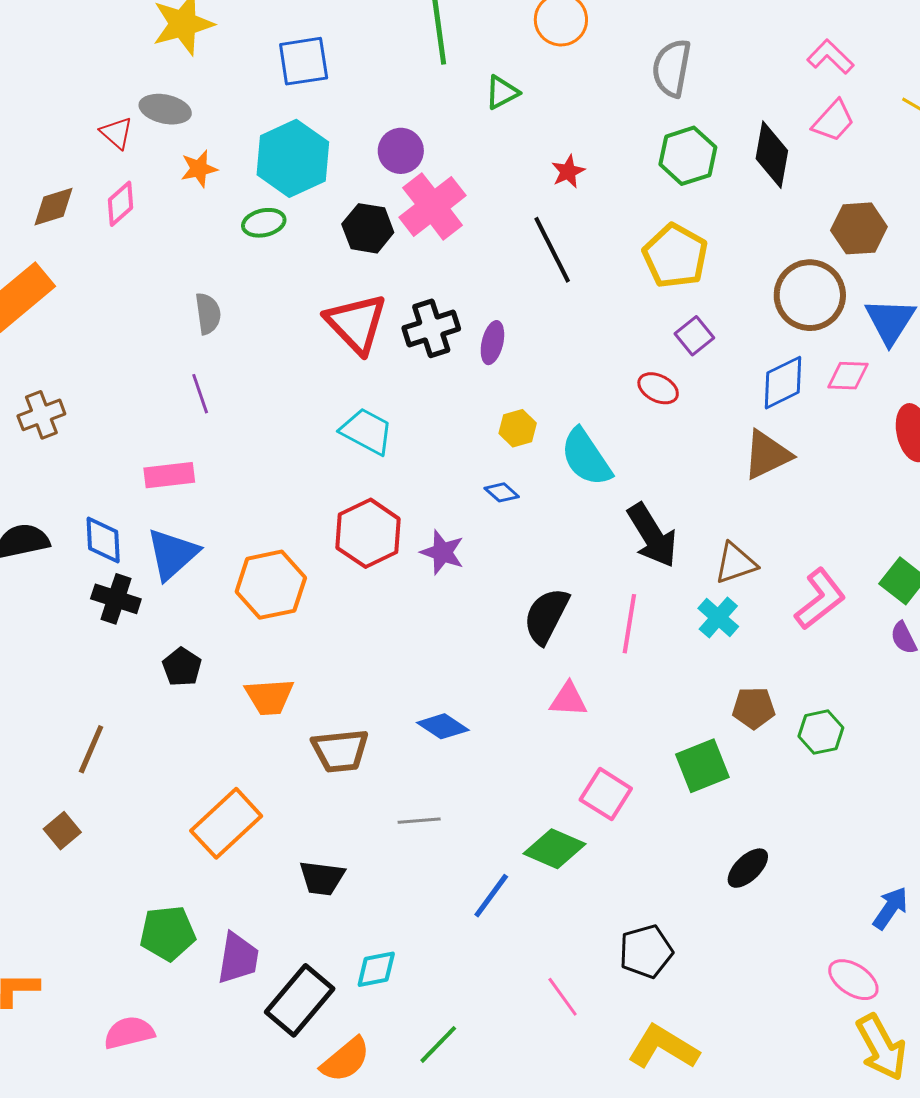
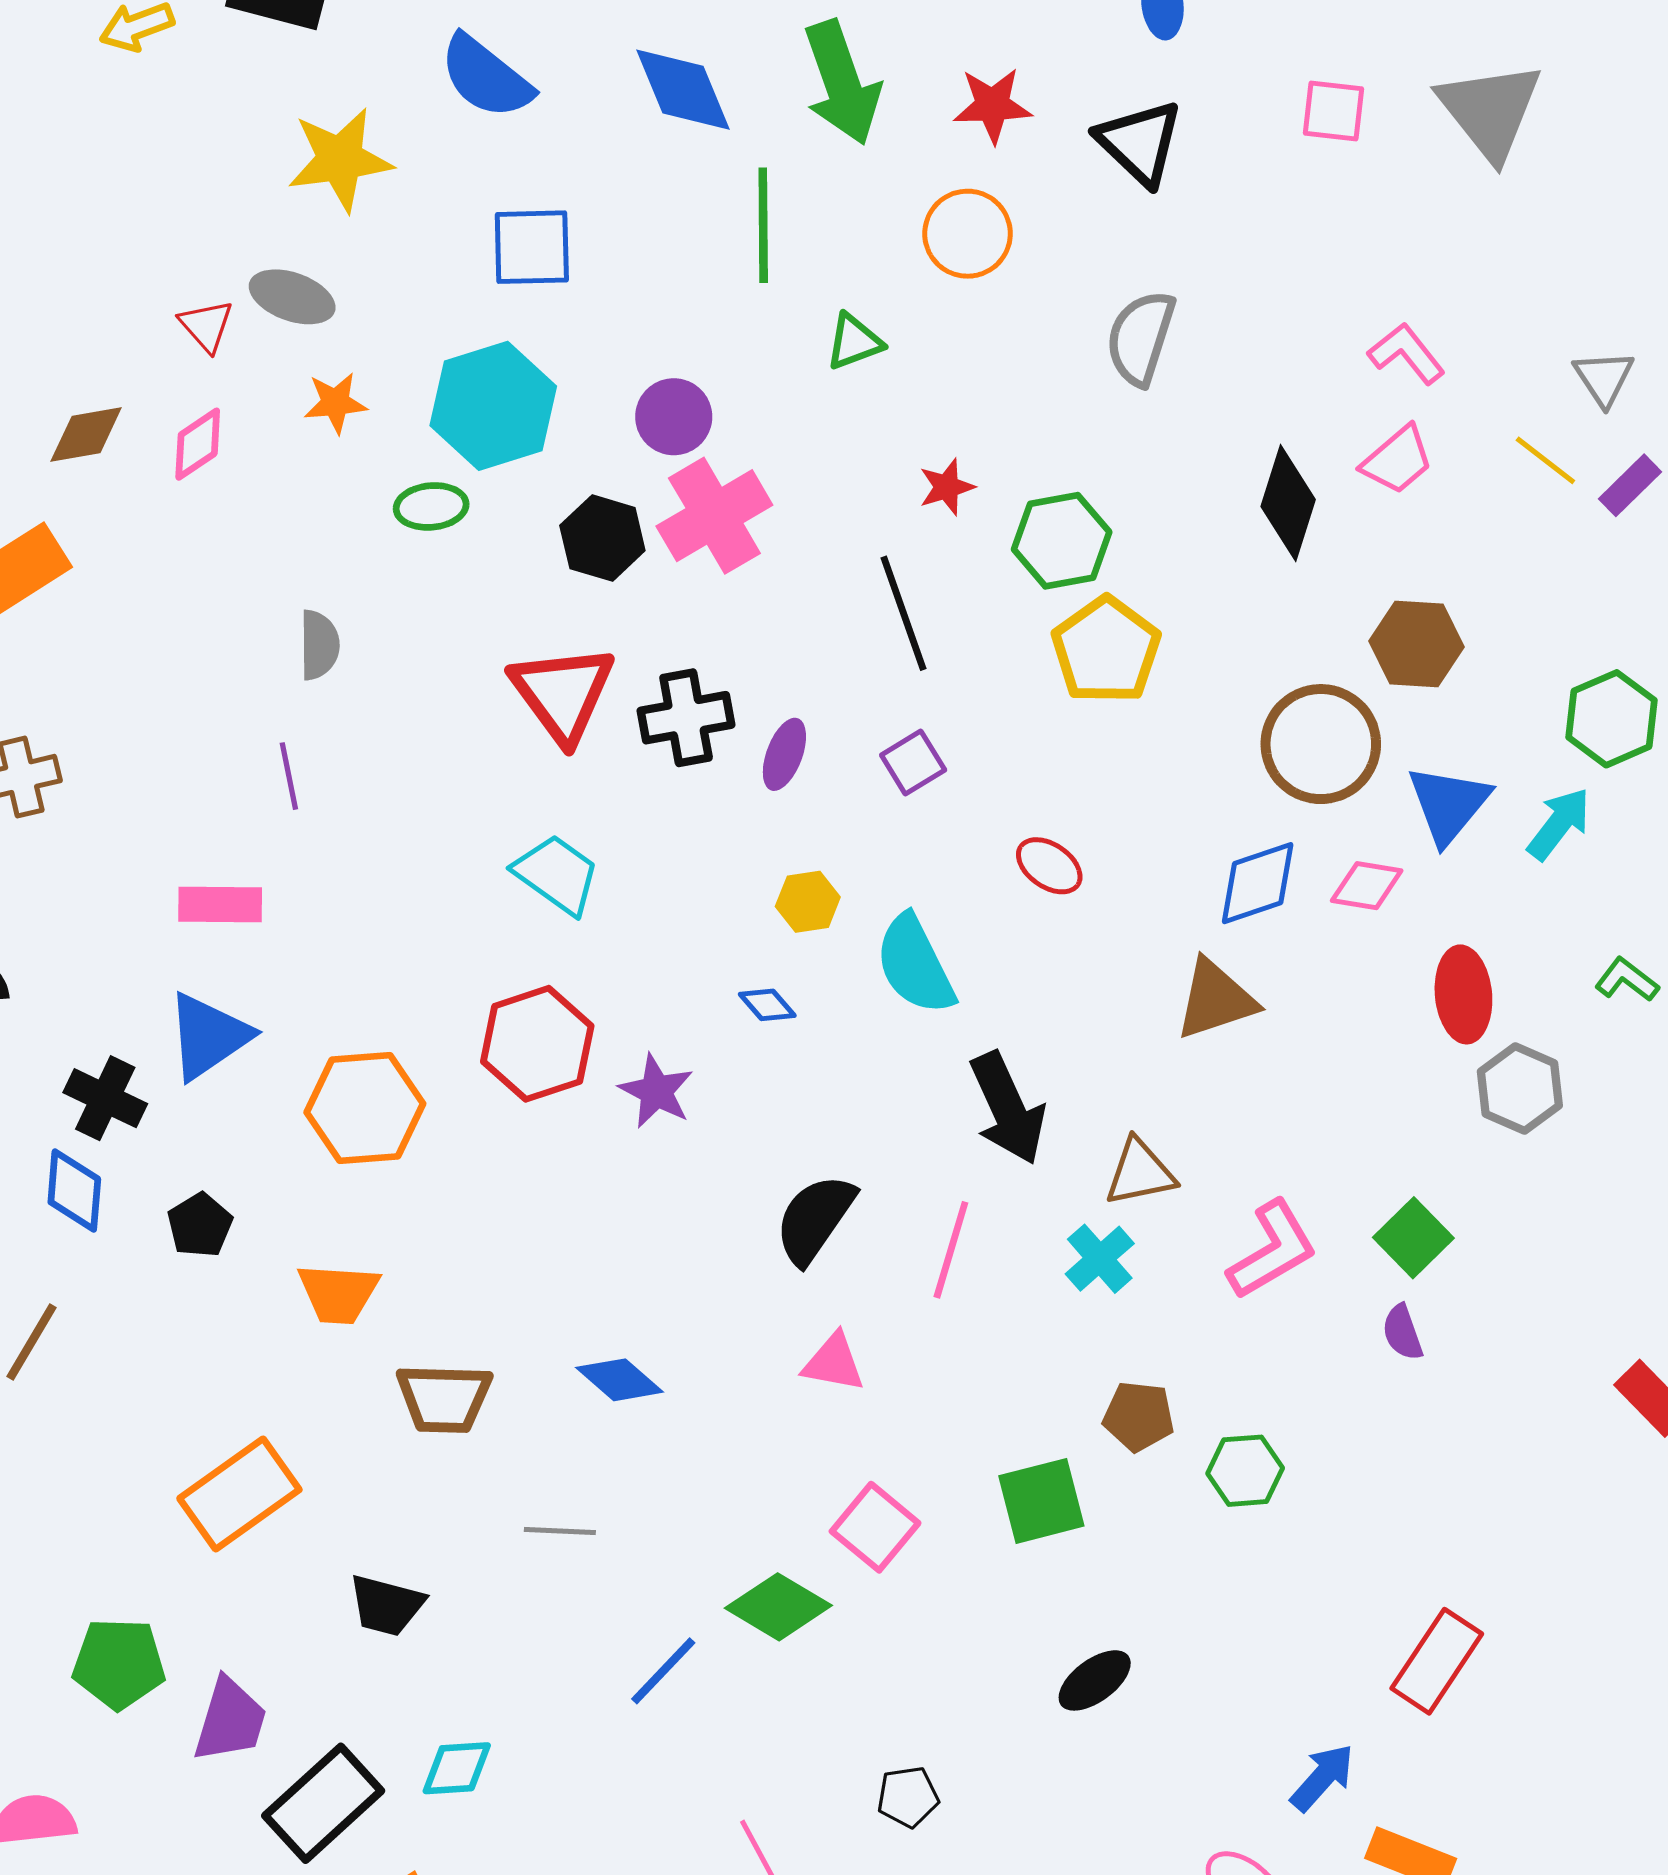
green hexagon: (688, 156) -> (1062, 541), moved
purple square: (694, 336) -> (913, 762), moved
blue diamond: (103, 540) -> (74, 1190), moved
black pentagon: (646, 951) -> (908, 1797), size x0.7

